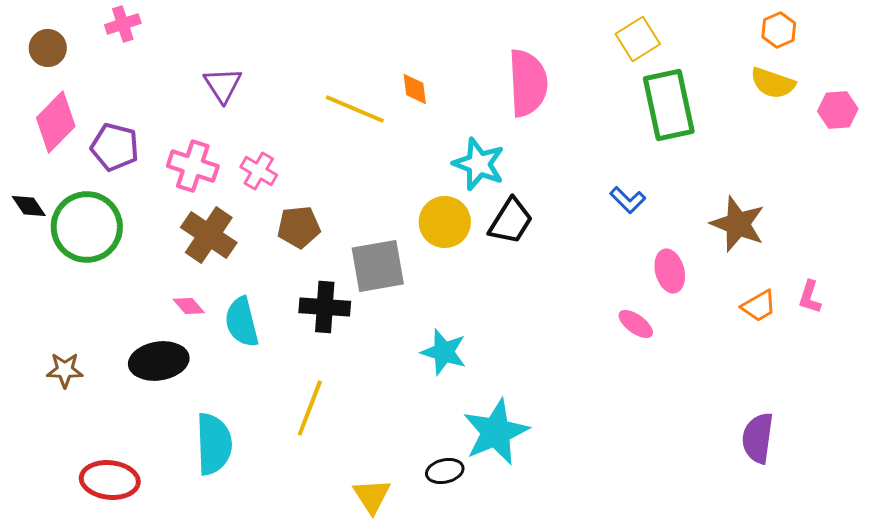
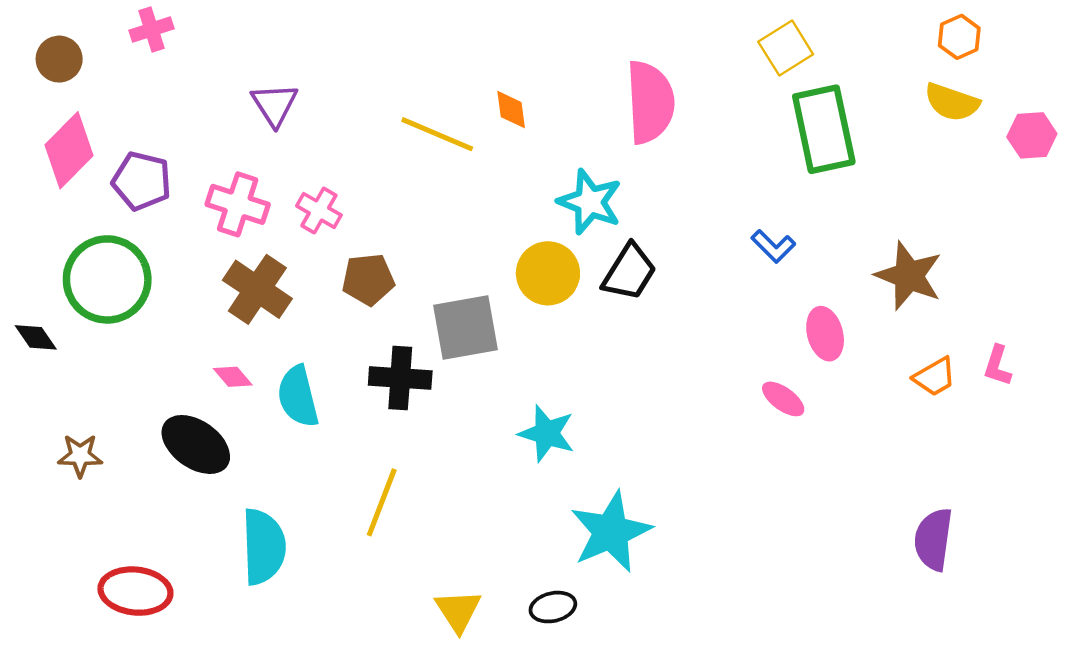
black diamond: (29, 206) -> (36, 337), moved
black ellipse: (159, 361) -> (196, 444), turned 44
black ellipse: (445, 471) -> (553, 607), moved

